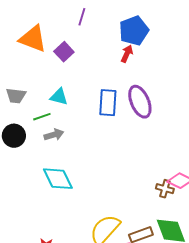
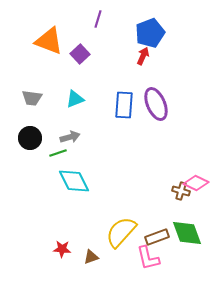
cyan triangle: (59, 97) -> (75, 99), turned -36
green line: (42, 117) -> (58, 153), moved

